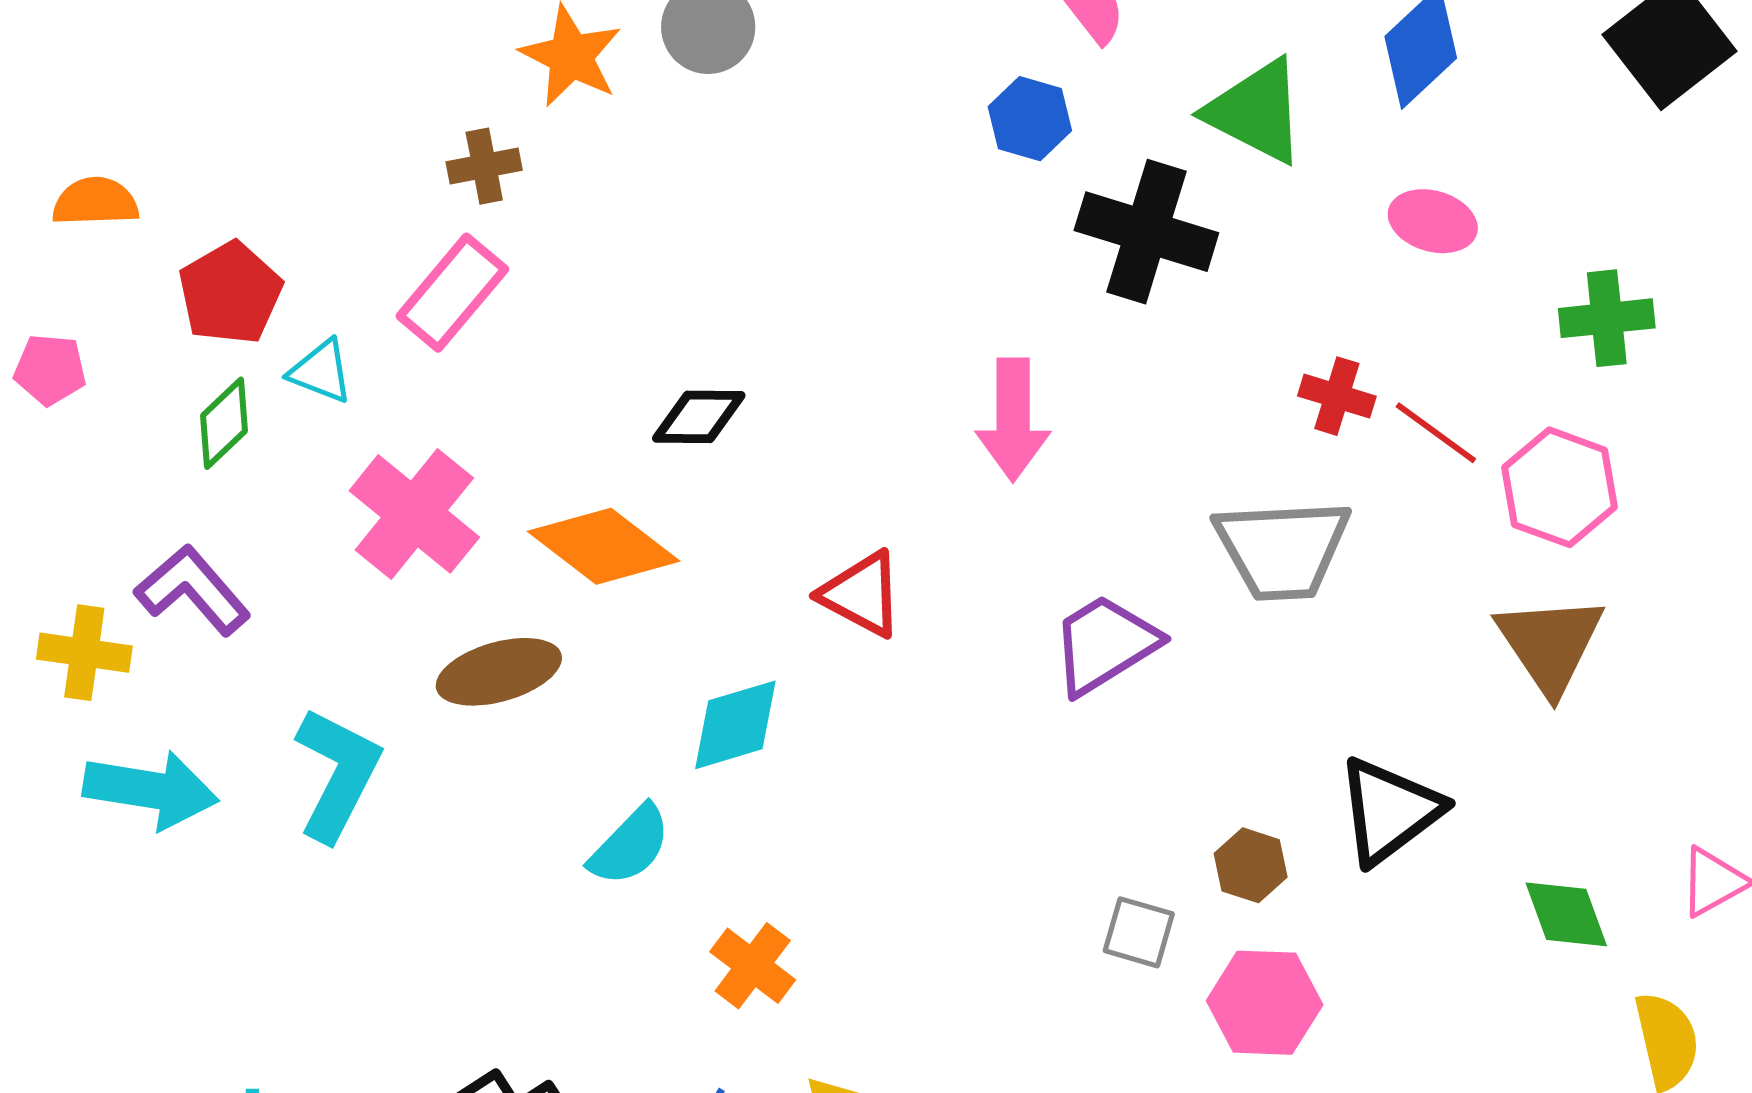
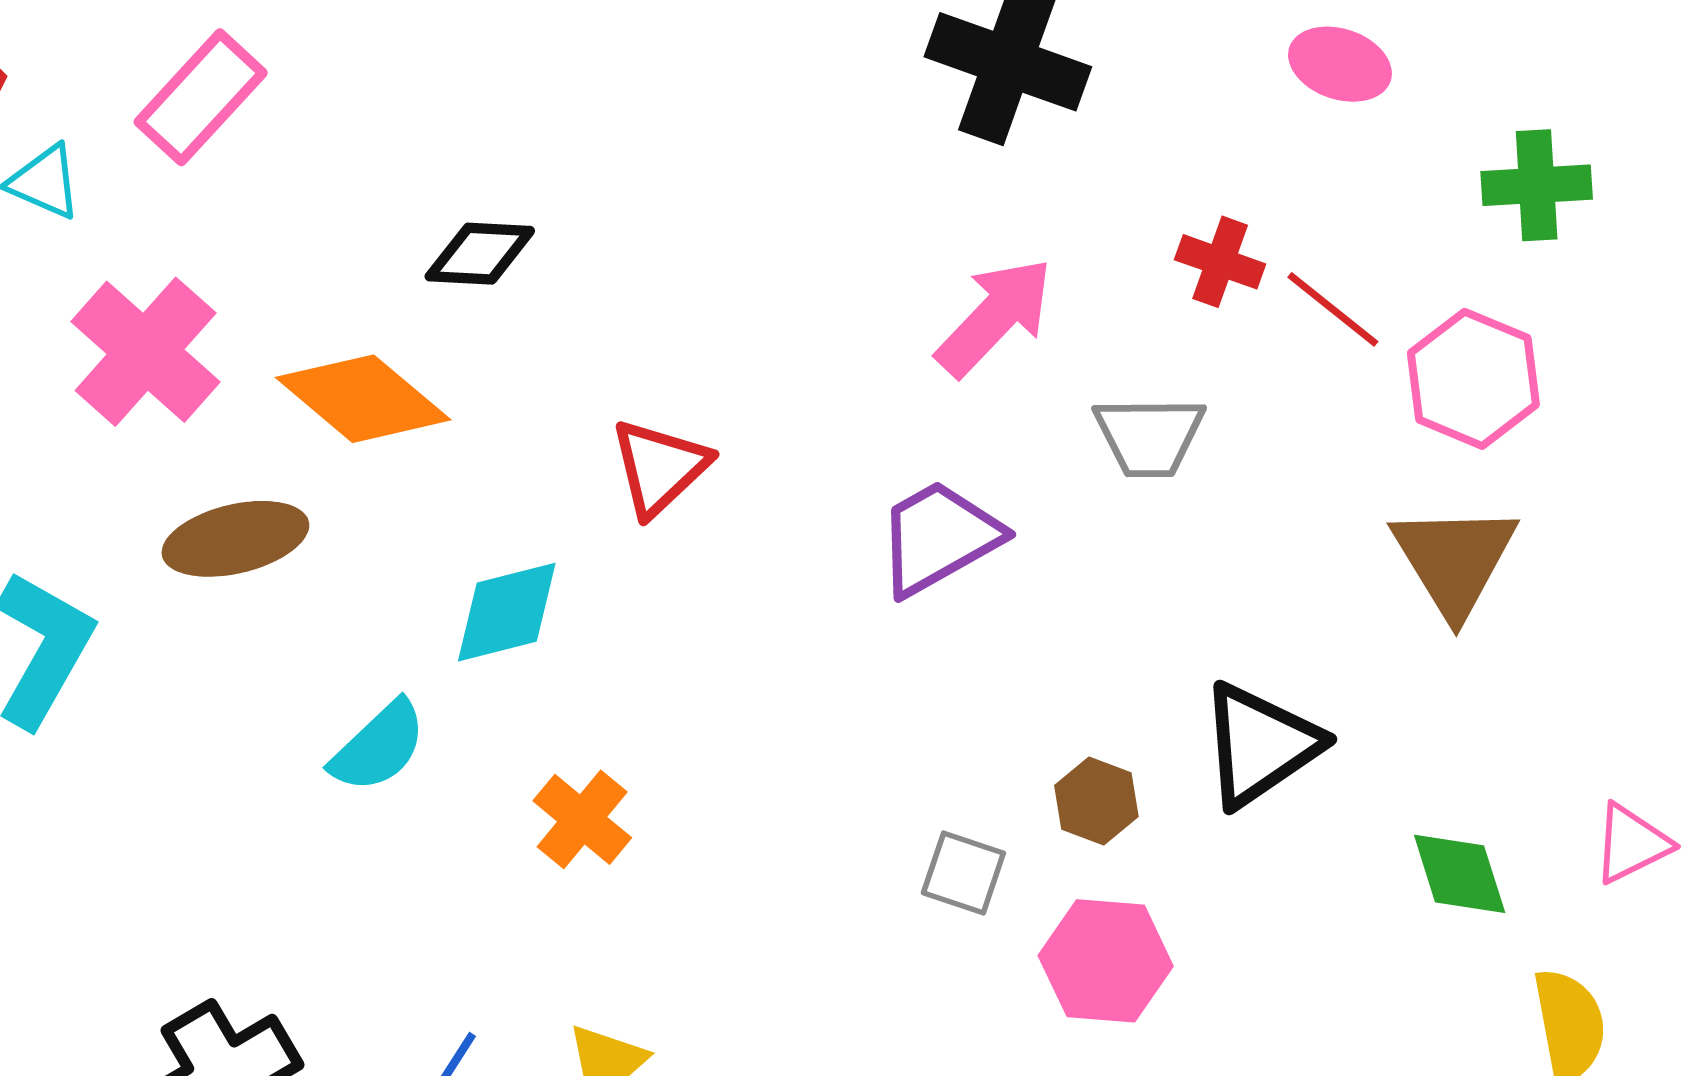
pink arrow: (1013, 420) -> (995, 317), moved, turned -139
gray trapezoid: (1282, 549) -> (1149, 436), size x0.7
red triangle: (862, 594) -> (660, 467), turned 46
orange cross: (753, 966) -> (582, 819), moved

